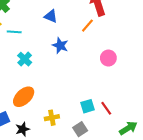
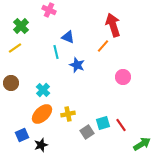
cyan line: (14, 32) -> (56, 52), moved, turned 72
cyan cross: (25, 59) -> (43, 90), moved
yellow cross: (52, 118) -> (68, 114), moved
gray square: (80, 129) -> (87, 132), moved

